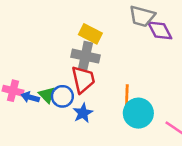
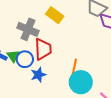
gray cross: (85, 56) -> (28, 29), moved

